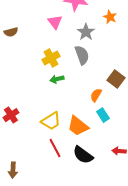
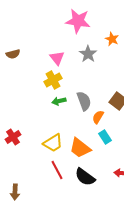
pink triangle: (55, 22) -> (57, 58), moved
gray semicircle: (82, 55) -> (84, 101), moved

